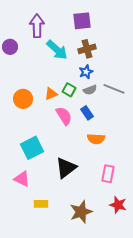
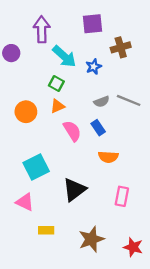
brown cross: (87, 49) -> (121, 47), moved
blue star: (86, 72) -> (94, 67), moved
green square: (69, 90) -> (56, 84), moved
red star: (118, 205) -> (133, 247), moved

